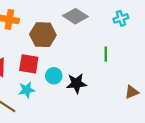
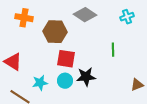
red square: (29, 64) -> (66, 59), moved
cyan circle: (54, 76) -> (65, 81), moved

